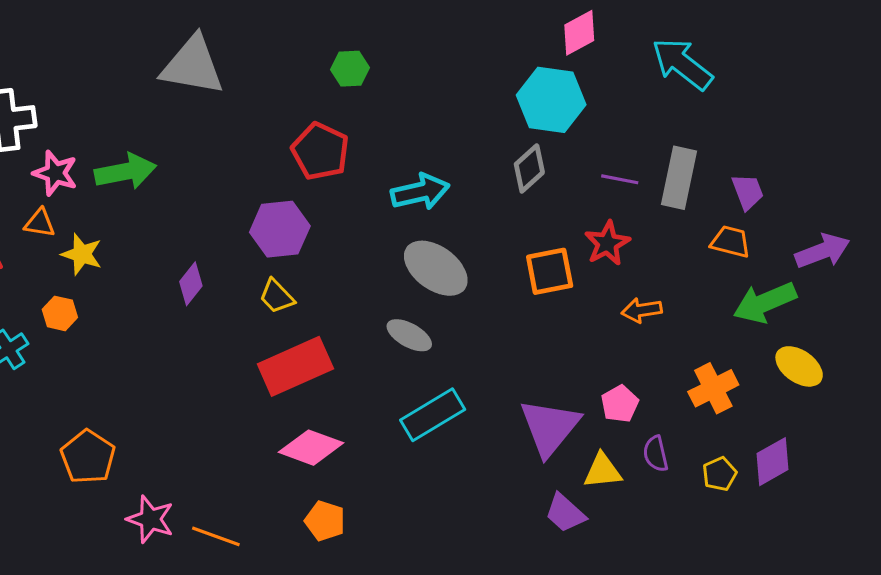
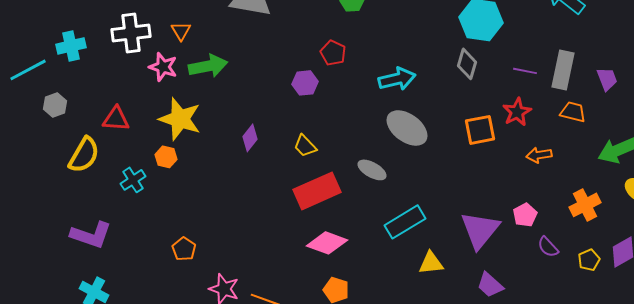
red pentagon: (320, 151) -> (333, 53), size x0.7
gray diamond: (529, 168) -> (467, 64), turned -32
orange triangle: (40, 223) -> (181, 31), moved, turned 50
purple hexagon: (280, 229) -> (305, 83), moved, size x0.7
orange trapezoid: (730, 242) -> (573, 112), moved
yellow star: (82, 254) -> (180, 119), size x1.6
gray ellipse: (409, 335) -> (372, 170), moved
purple semicircle: (656, 454) -> (548, 247), turned -30
orange pentagon: (88, 457) -> (184, 249), size x0.7
yellow triangle: (603, 471) -> (431, 263), moved

